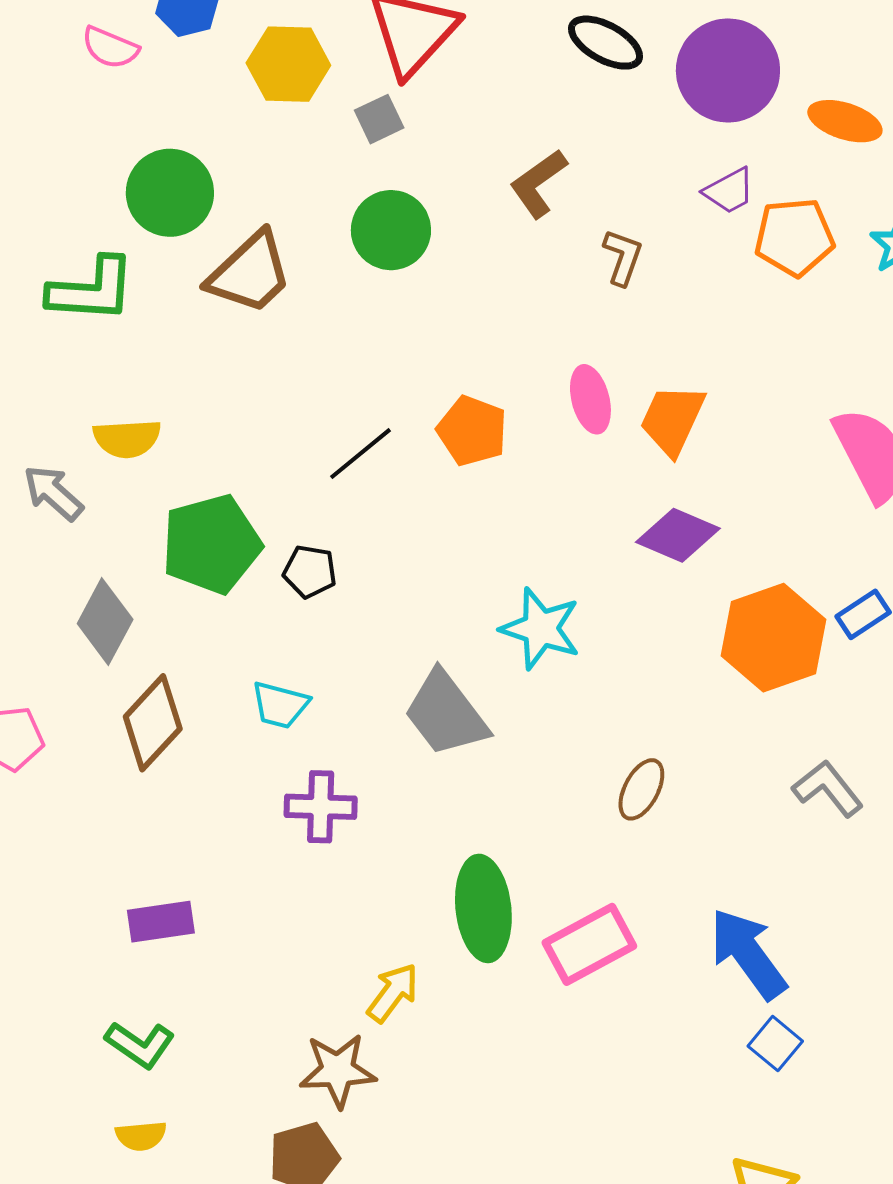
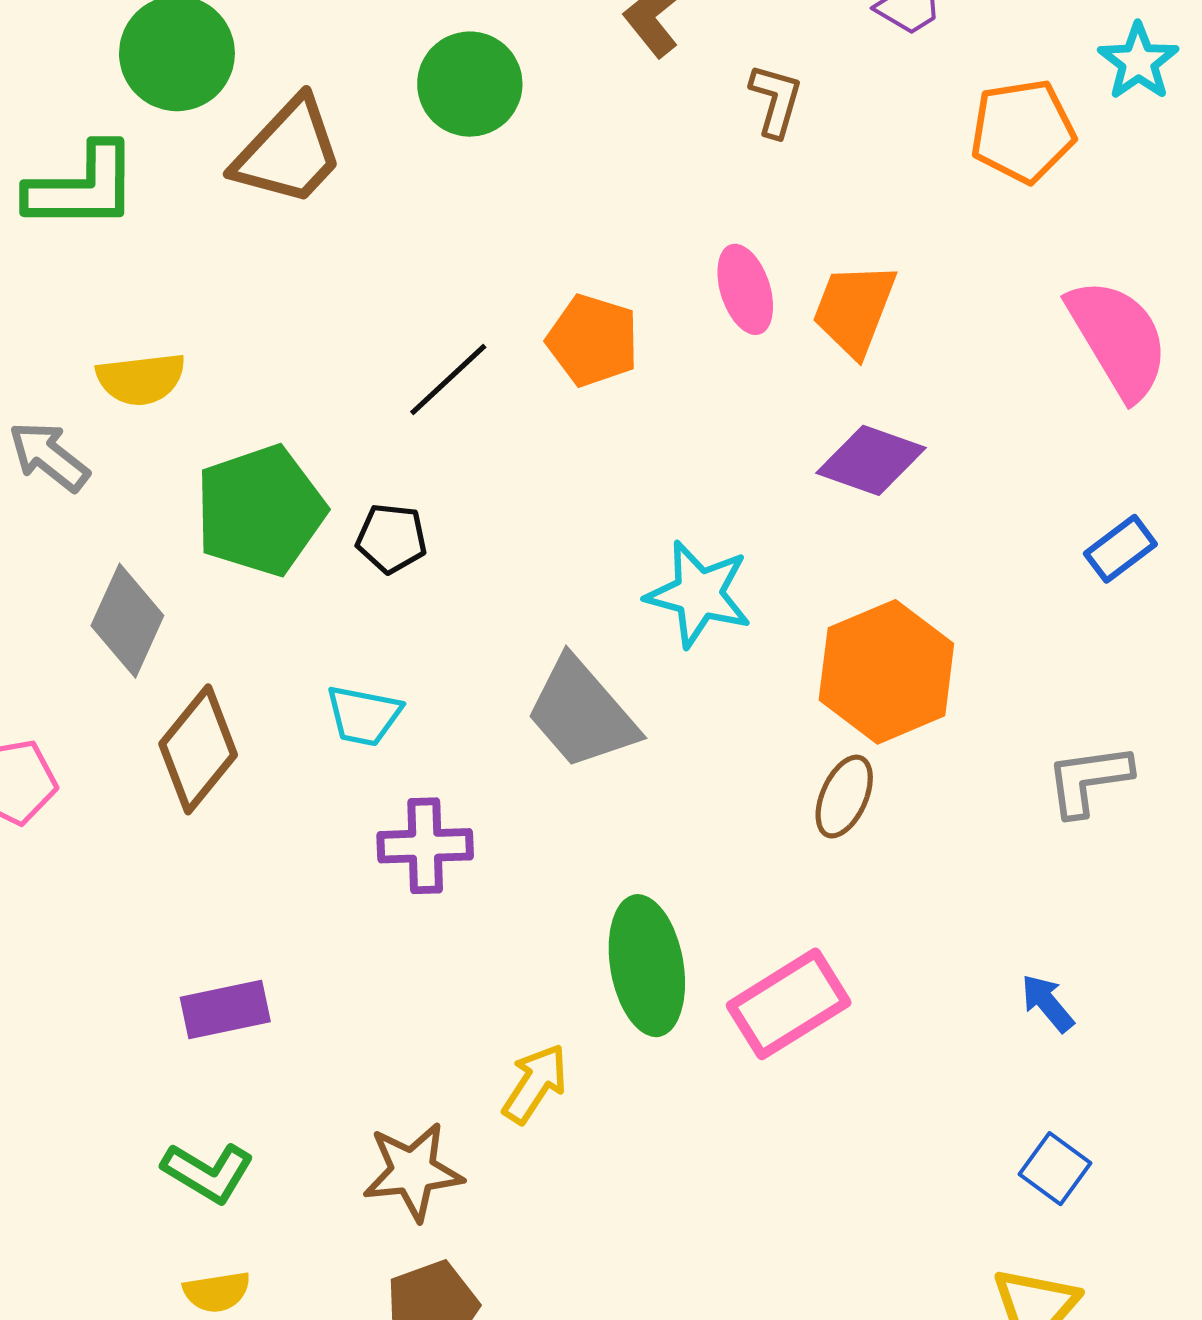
orange pentagon: (794, 237) -> (1023, 131), moved
orange hexagon: (773, 638) -> (886, 672), moved
gray L-shape: (828, 788) -> (1089, 780), turned -56
blue arrow: (748, 954) -> (1047, 1003), moved, size x0.5
blue square: (775, 1044) -> (1055, 1169), moved
brown star: (338, 1070) -> (413, 1171), moved

